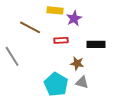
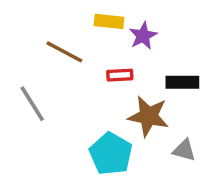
brown star: (77, 63) -> (148, 116), size x1.6
gray triangle: (82, 82) -> (184, 150), moved

